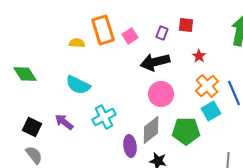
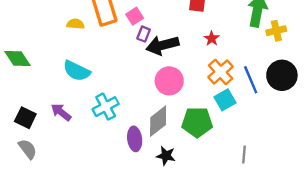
purple rectangle: (162, 33) -> (144, 34), moved

